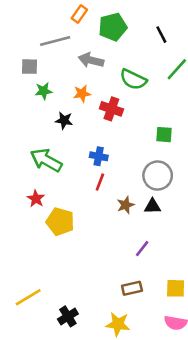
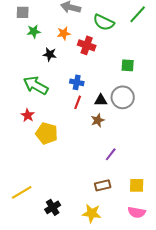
black triangle: (152, 206) -> (101, 100), moved

